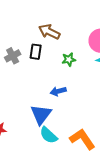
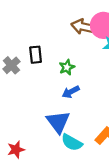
brown arrow: (49, 32) -> (83, 27), moved
green star: (69, 60) -> (67, 67), moved

